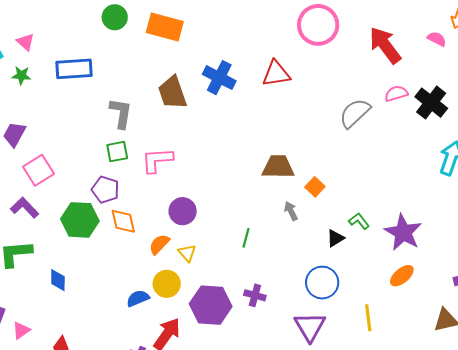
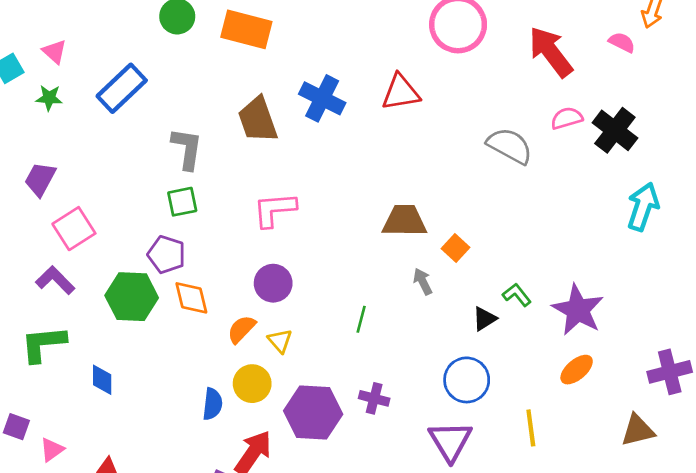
blue rectangle: (74, 69) -> (122, 88), turned -39
gray semicircle: (355, 113) -> (510, 146), turned 72
pink L-shape: (157, 160) -> (275, 210), moved
blue semicircle: (138, 298) -> (212, 404), turned 120

